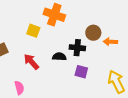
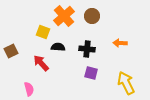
orange cross: (54, 15) -> (64, 16), turned 30
brown circle: (93, 33) -> (92, 16), moved
black semicircle: (59, 57) -> (58, 47), moved

